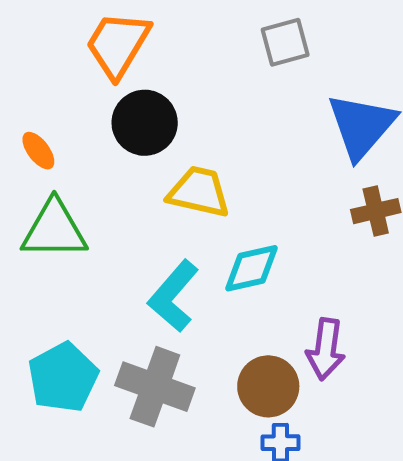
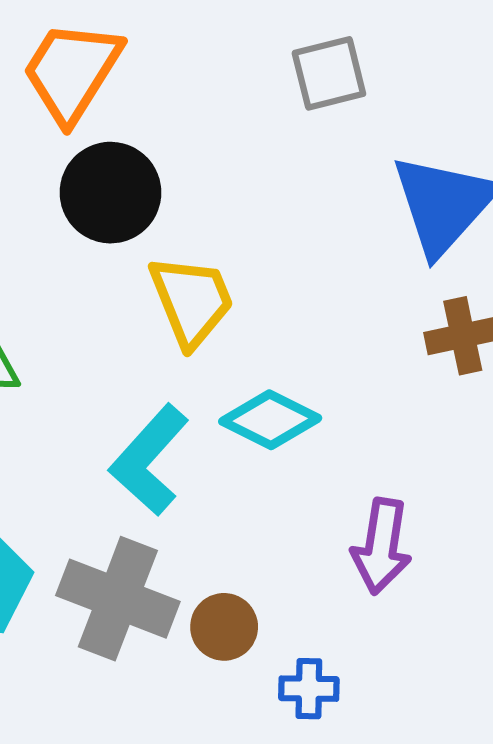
yellow trapezoid: (199, 192) -> (192, 301), turned 54
cyan diamond: (252, 268) -> (270, 420), turned 38
brown circle: (268, 386) -> (224, 627), moved, size x0.7

